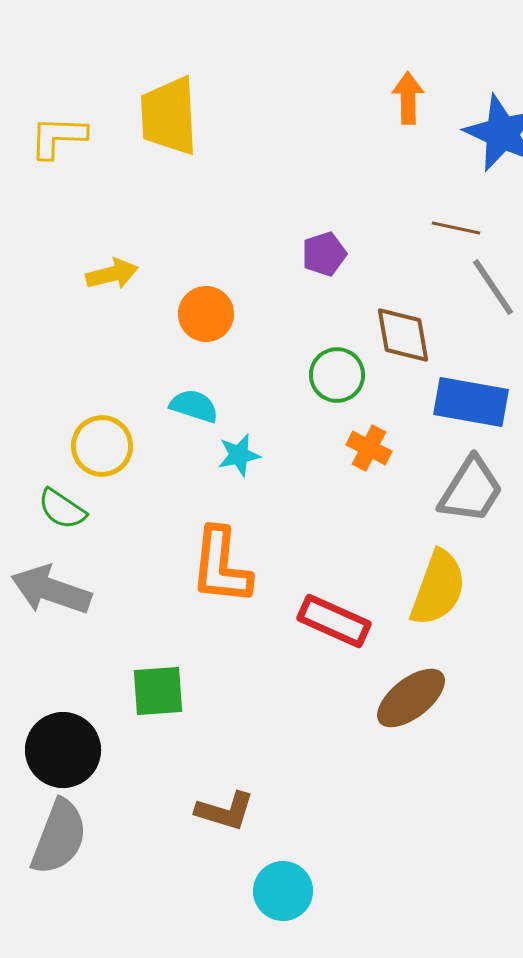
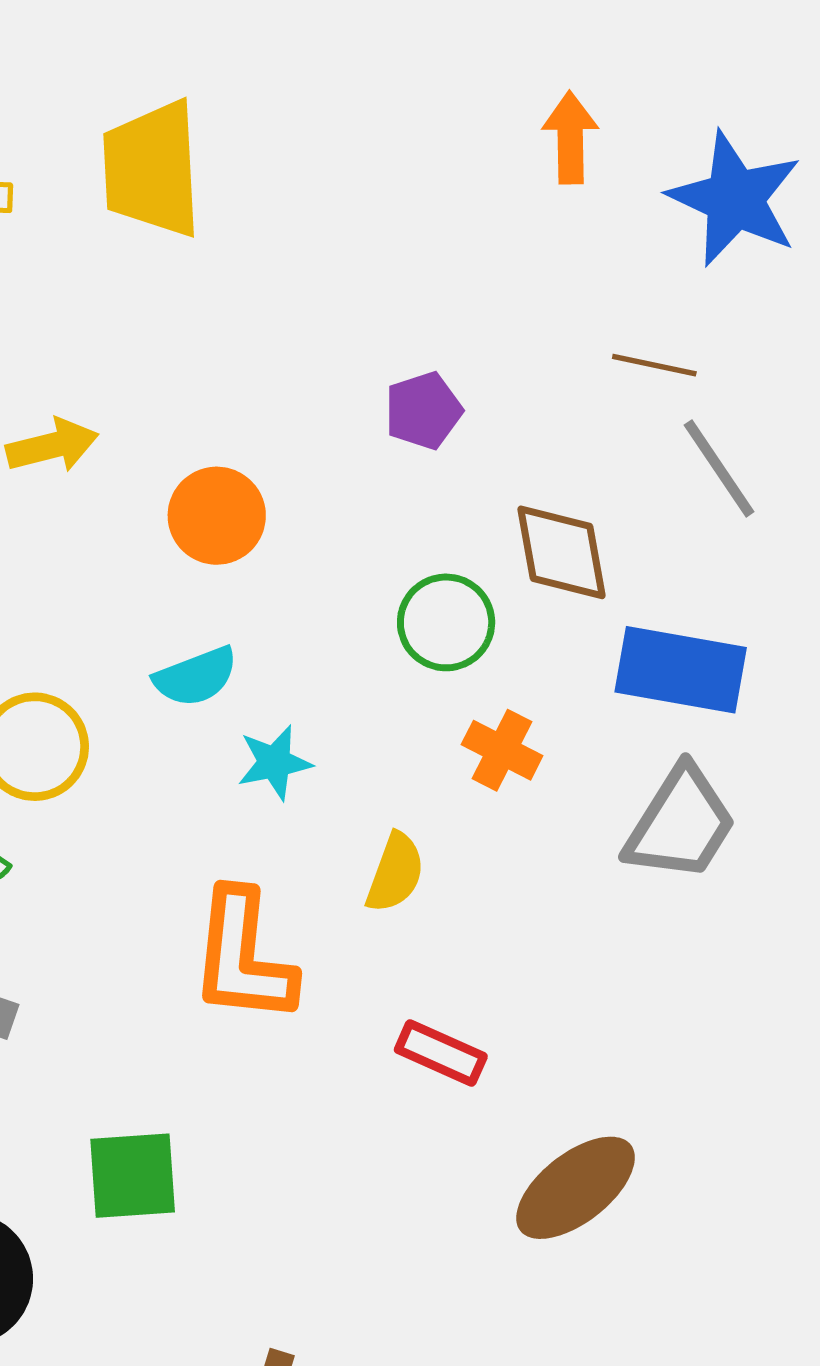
cyan semicircle: (194, 406) -> (196, 677), turned 141
yellow semicircle: (438, 588) -> (395, 873), moved, size x0.6
red rectangle: (334, 621) -> (441, 1053), size x0.7

